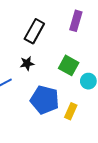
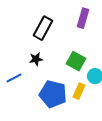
yellow rectangle: (71, 111) -> (79, 91), moved

